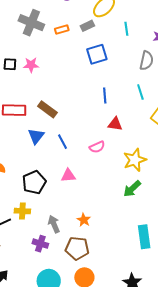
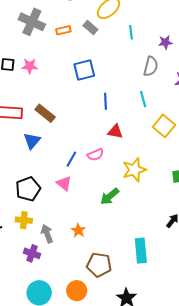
gray rectangle: (87, 26) -> (90, 27), turned 64
blue square: (97, 54) -> (84, 70), moved
blue line: (63, 142) -> (71, 159), moved, turned 56
pink triangle: (68, 176) -> (64, 183), turned 42
green arrow: (132, 189) -> (110, 196), moved
yellow cross: (22, 211) -> (24, 220), moved
brown pentagon: (77, 248) -> (99, 265), moved

